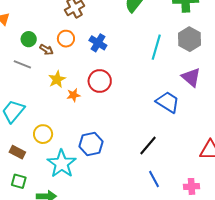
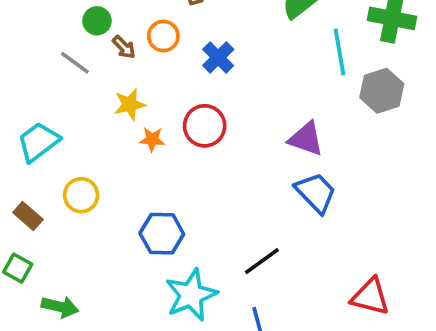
cyan line: (156, 47) -> (340, 52), moved, turned -40
purple triangle: (191, 77) -> (306, 139), moved, turned -35
cyan star: (62, 164) -> (191, 295), moved

